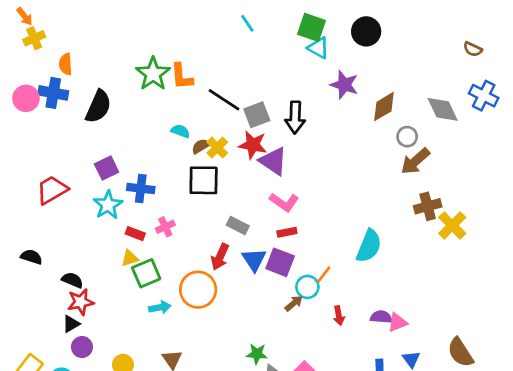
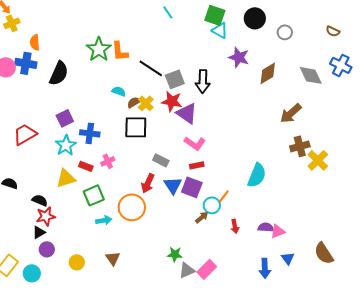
gray circle: (407, 137) -> (285, 32), moved
yellow triangle: (130, 258) -> (66, 178), moved, size x1.5

